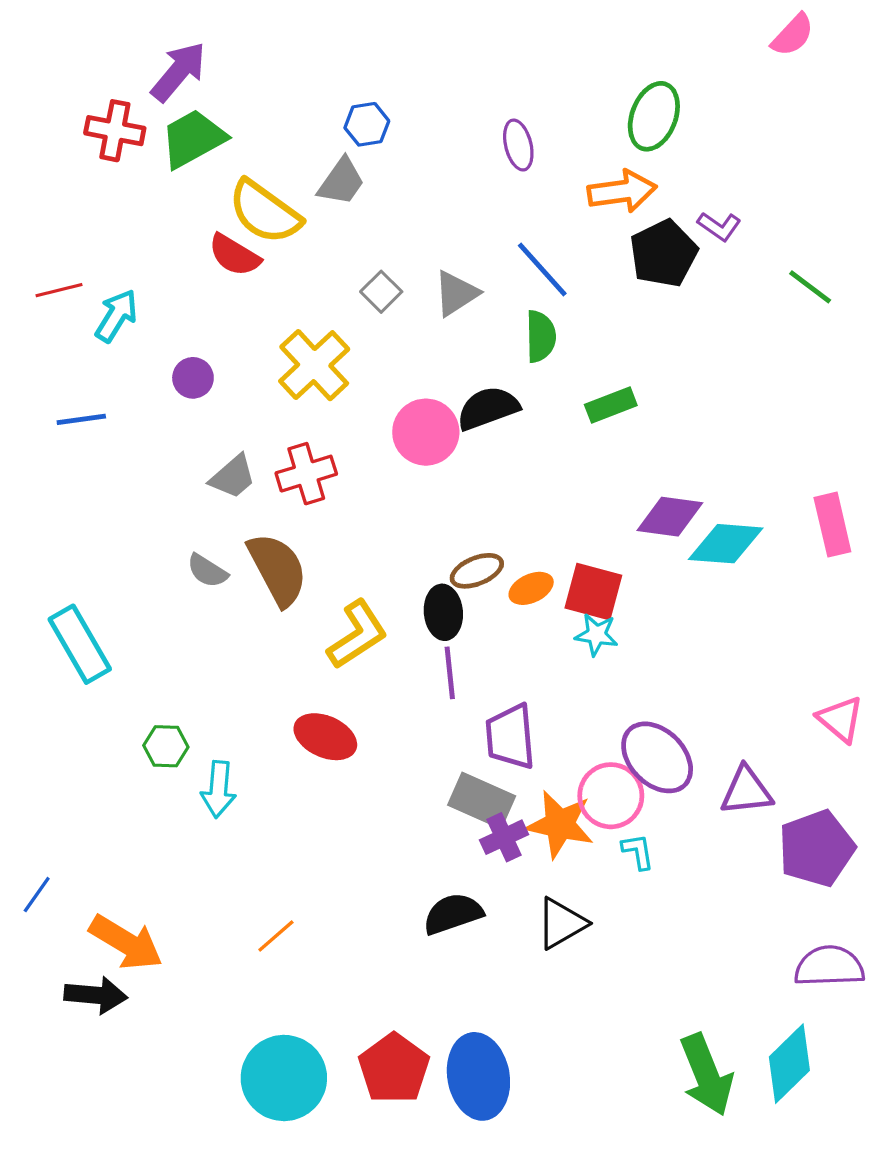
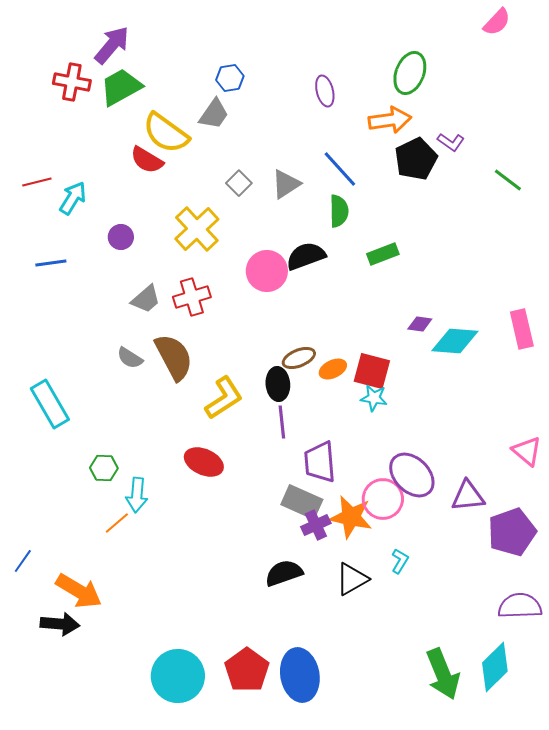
purple diamond: (670, 517) -> (420, 324), size x0.6
cyan L-shape: (638, 852) -> (400, 561), moved, turned 40
orange line: (276, 936) -> (117, 523), moved

